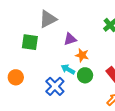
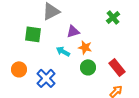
cyan arrow: (68, 69) -> (63, 51), moved
blue cross: (55, 86) -> (46, 78), moved

